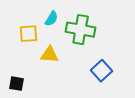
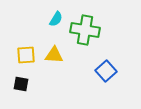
yellow square: (29, 34) -> (26, 55), moved

